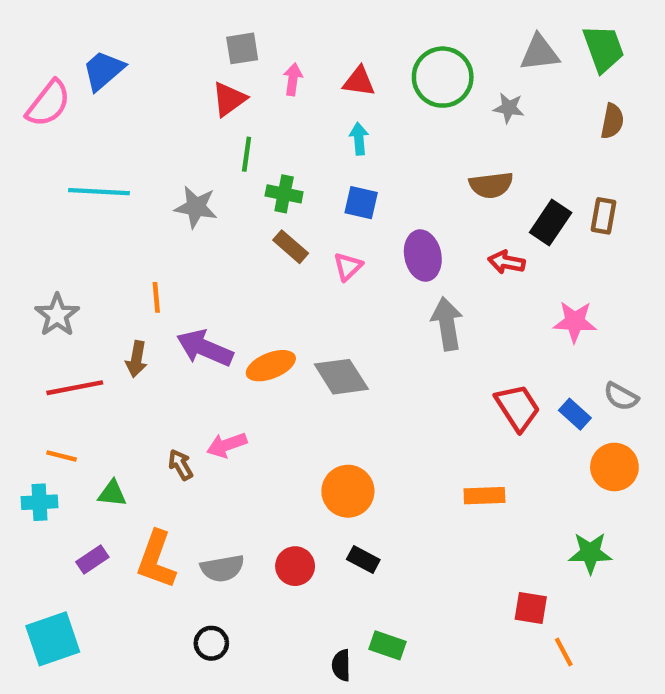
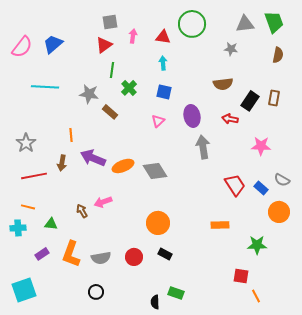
blue trapezoid: (103, 70) -> (53, 44), moved
green circle: (443, 77) -> (192, 24), moved
green cross: (284, 194) -> (129, 88), turned 35
brown rectangle: (291, 247) -> (110, 112), moved
green star: (590, 553) -> (257, 245), moved

